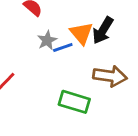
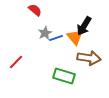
orange triangle: (81, 33) -> (75, 37), moved

